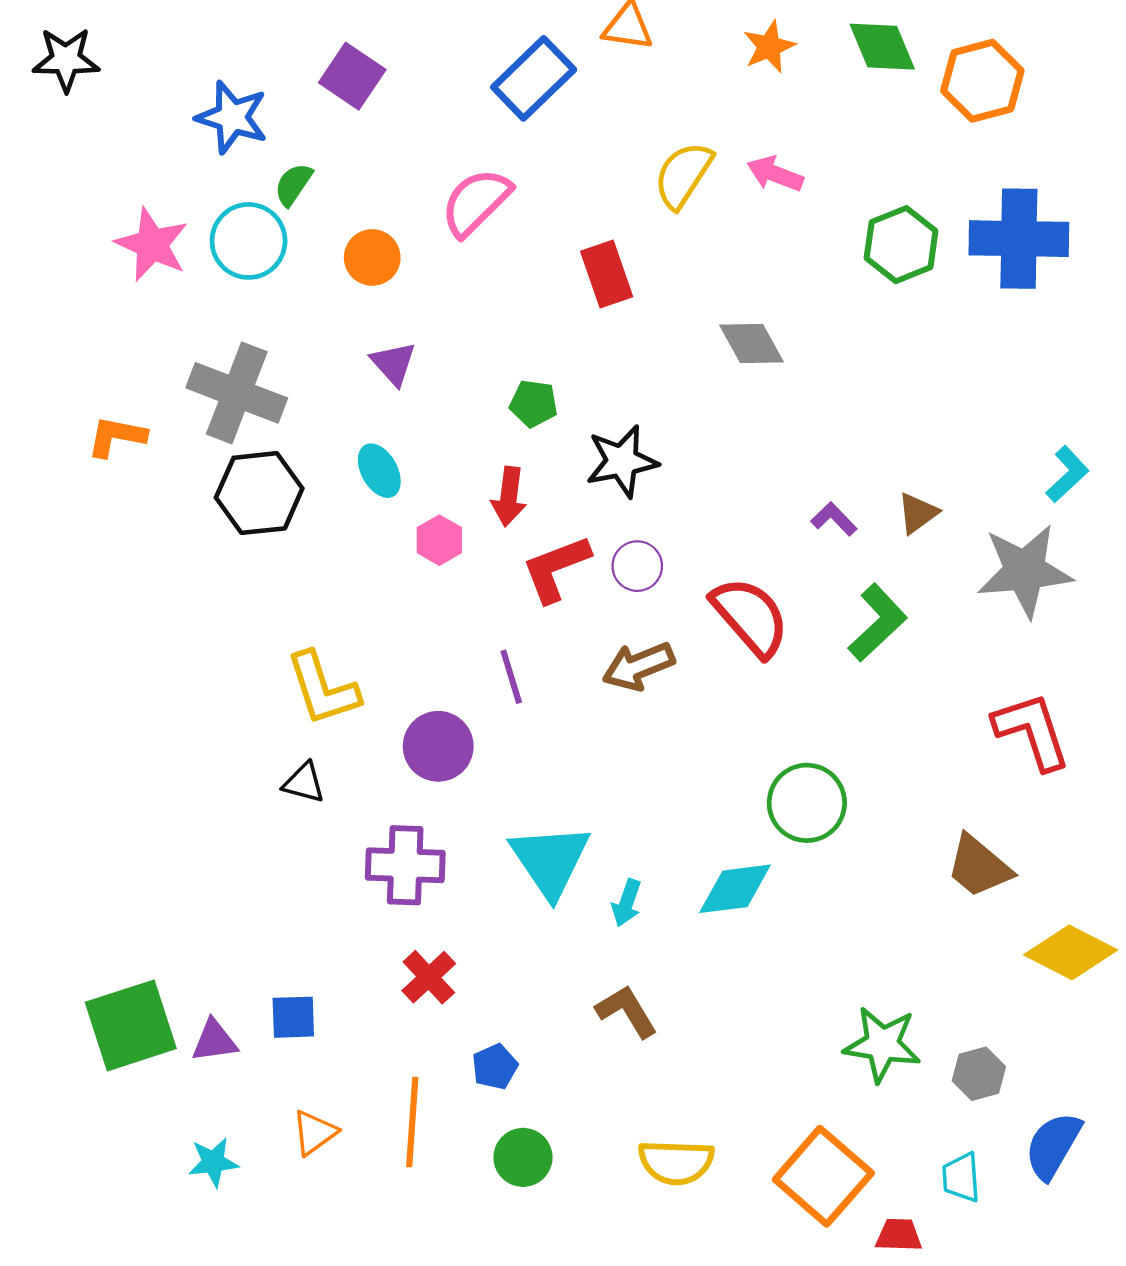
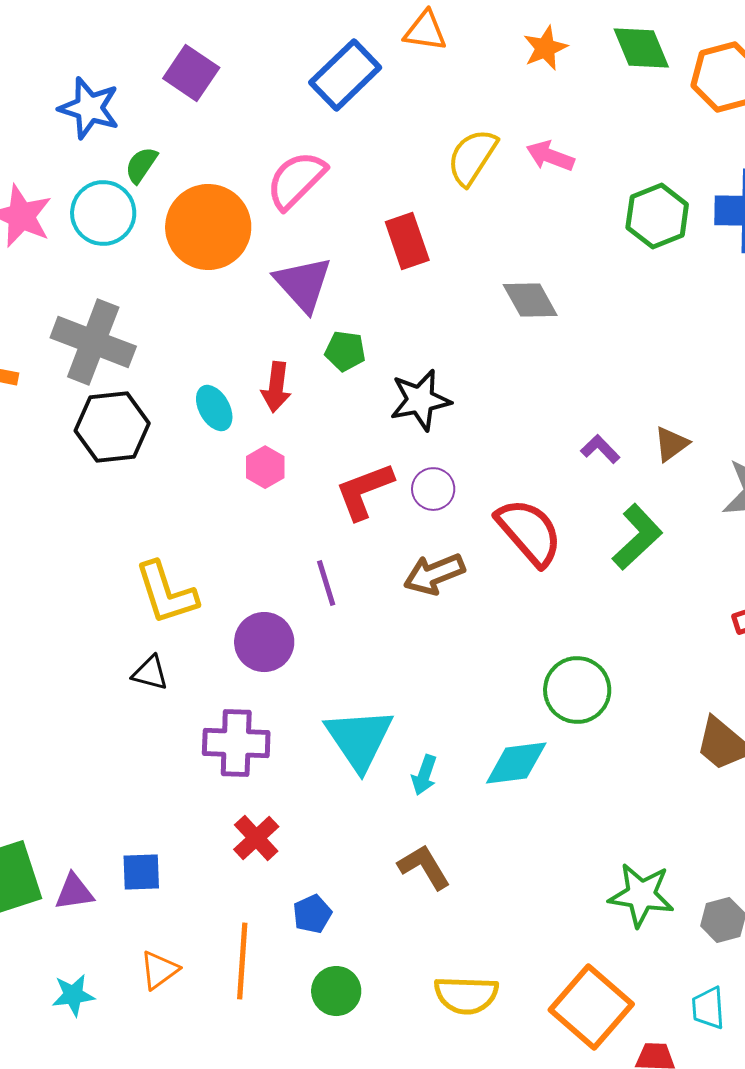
orange circle: (372, 257) -> (208, 227), size x1.8
purple triangle: (393, 363) -> (303, 284), moved, size x1.5
red arrow: (509, 497) -> (276, 387), moved

